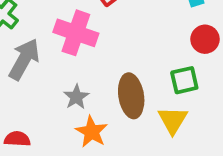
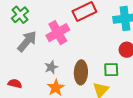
pink cross: (76, 33) -> (58, 33), turned 30

